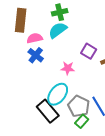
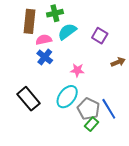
green cross: (60, 12) -> (55, 13), moved
purple square: (89, 51) -> (100, 36), moved
black rectangle: (48, 111) -> (28, 99), moved

